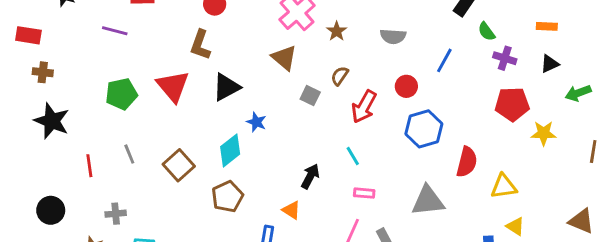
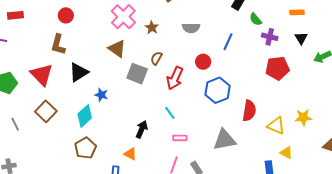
black triangle: (550, 64) -> (301, 38), turned -32
gray square: (310, 96) -> (137, 74), size x1.5
yellow star: (544, 133) -> (303, 117), moved
brown square: (179, 165) -> (46, 111), moved
yellow triangle: (504, 186) -> (276, 126), turned 36

